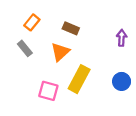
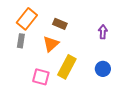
orange rectangle: (32, 22) -> (27, 19), size x1.5
gray rectangle: (25, 48) -> (21, 41), turned 48

